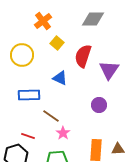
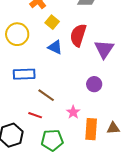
blue triangle: (60, 78) -> (55, 47), moved
pink star: (63, 133) -> (73, 112), moved
red line: (28, 136) -> (35, 115), moved

